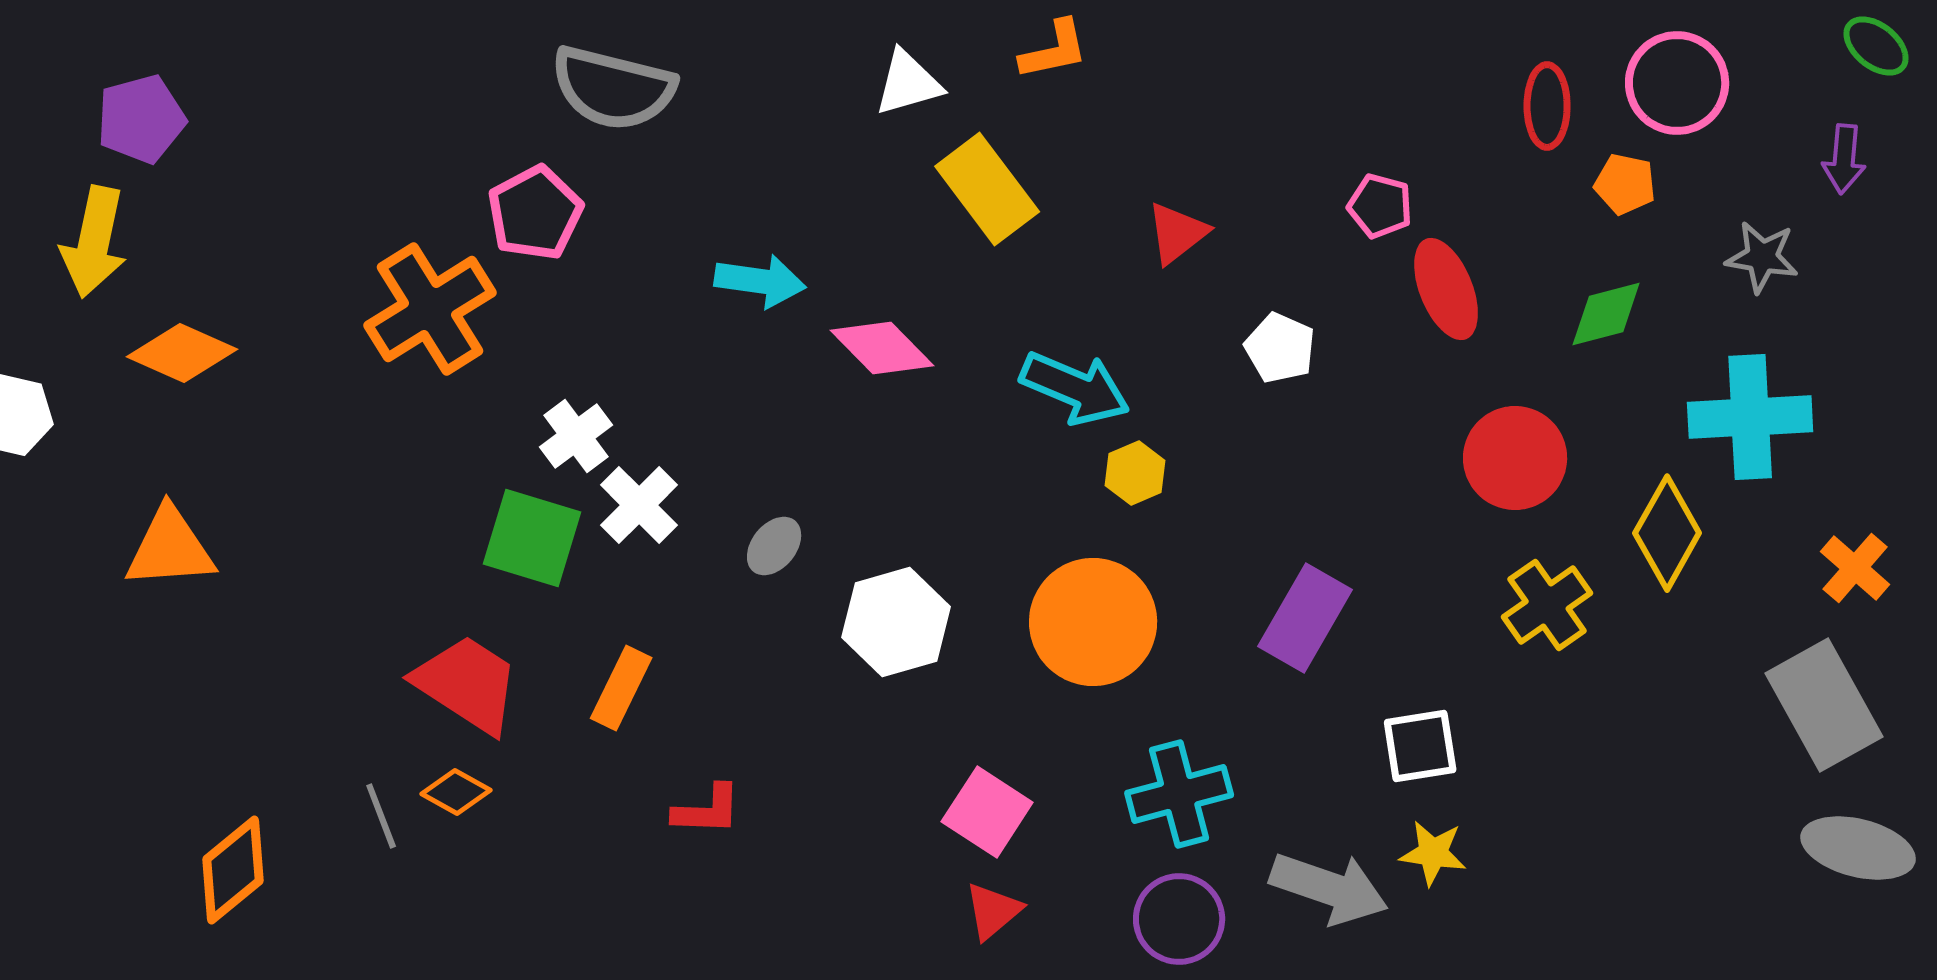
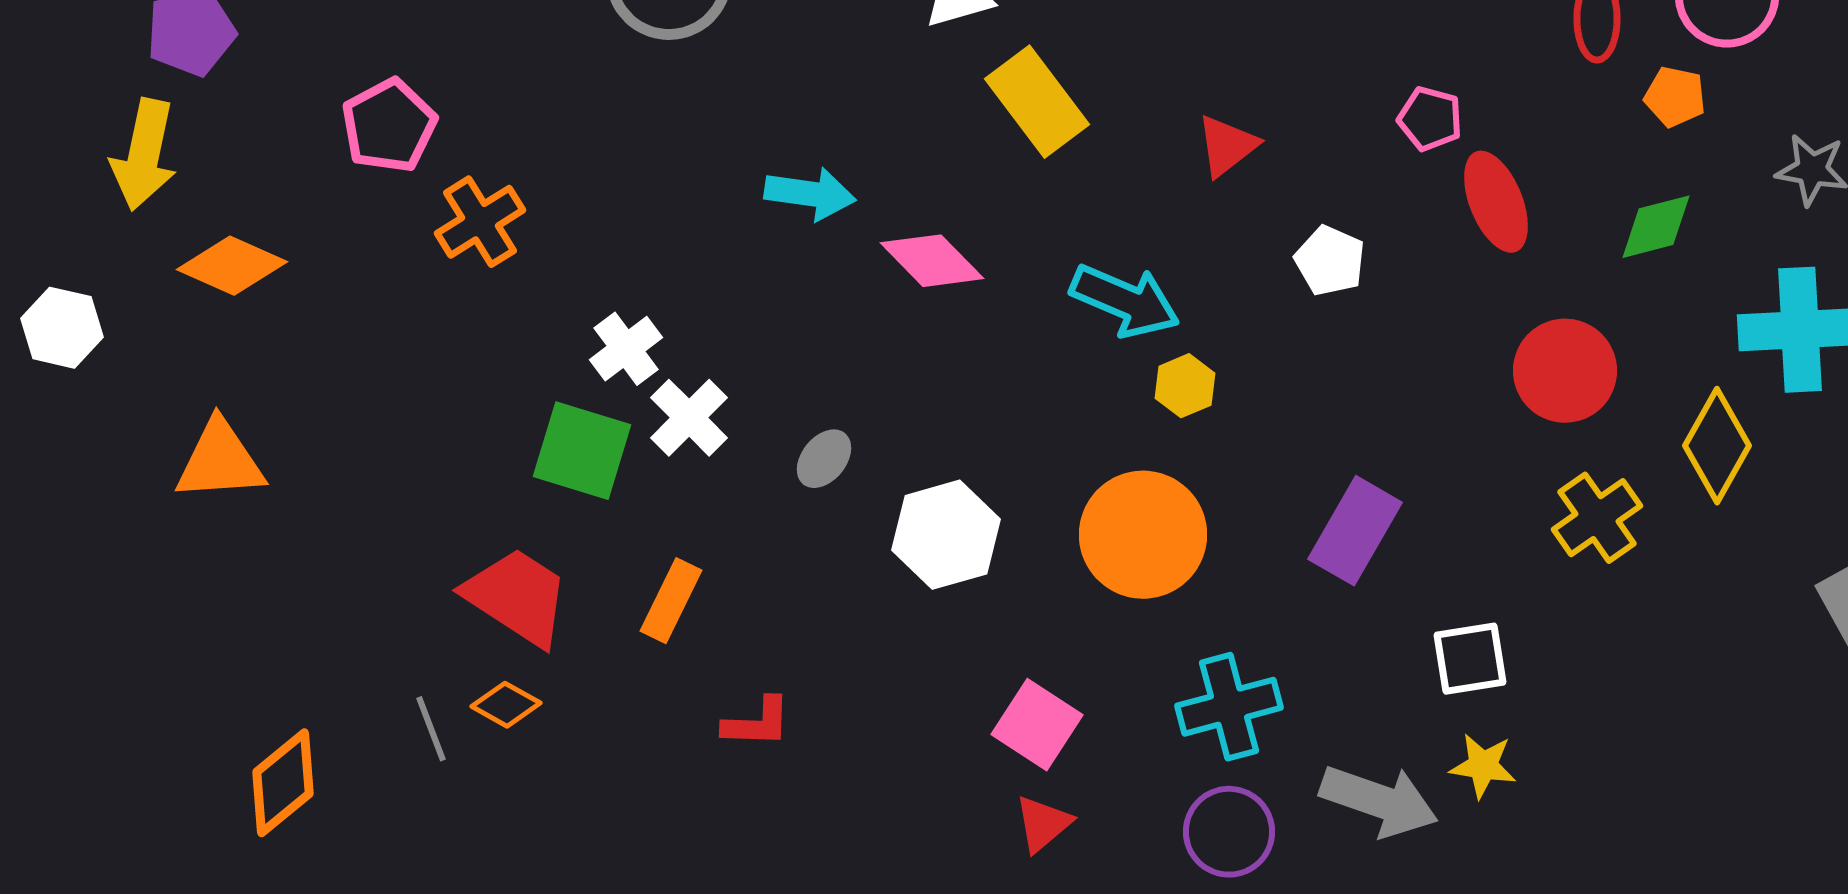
pink pentagon: (535, 213) -> (389, 126), moved
orange cross: (430, 309) -> (480, 222), size x0.7

